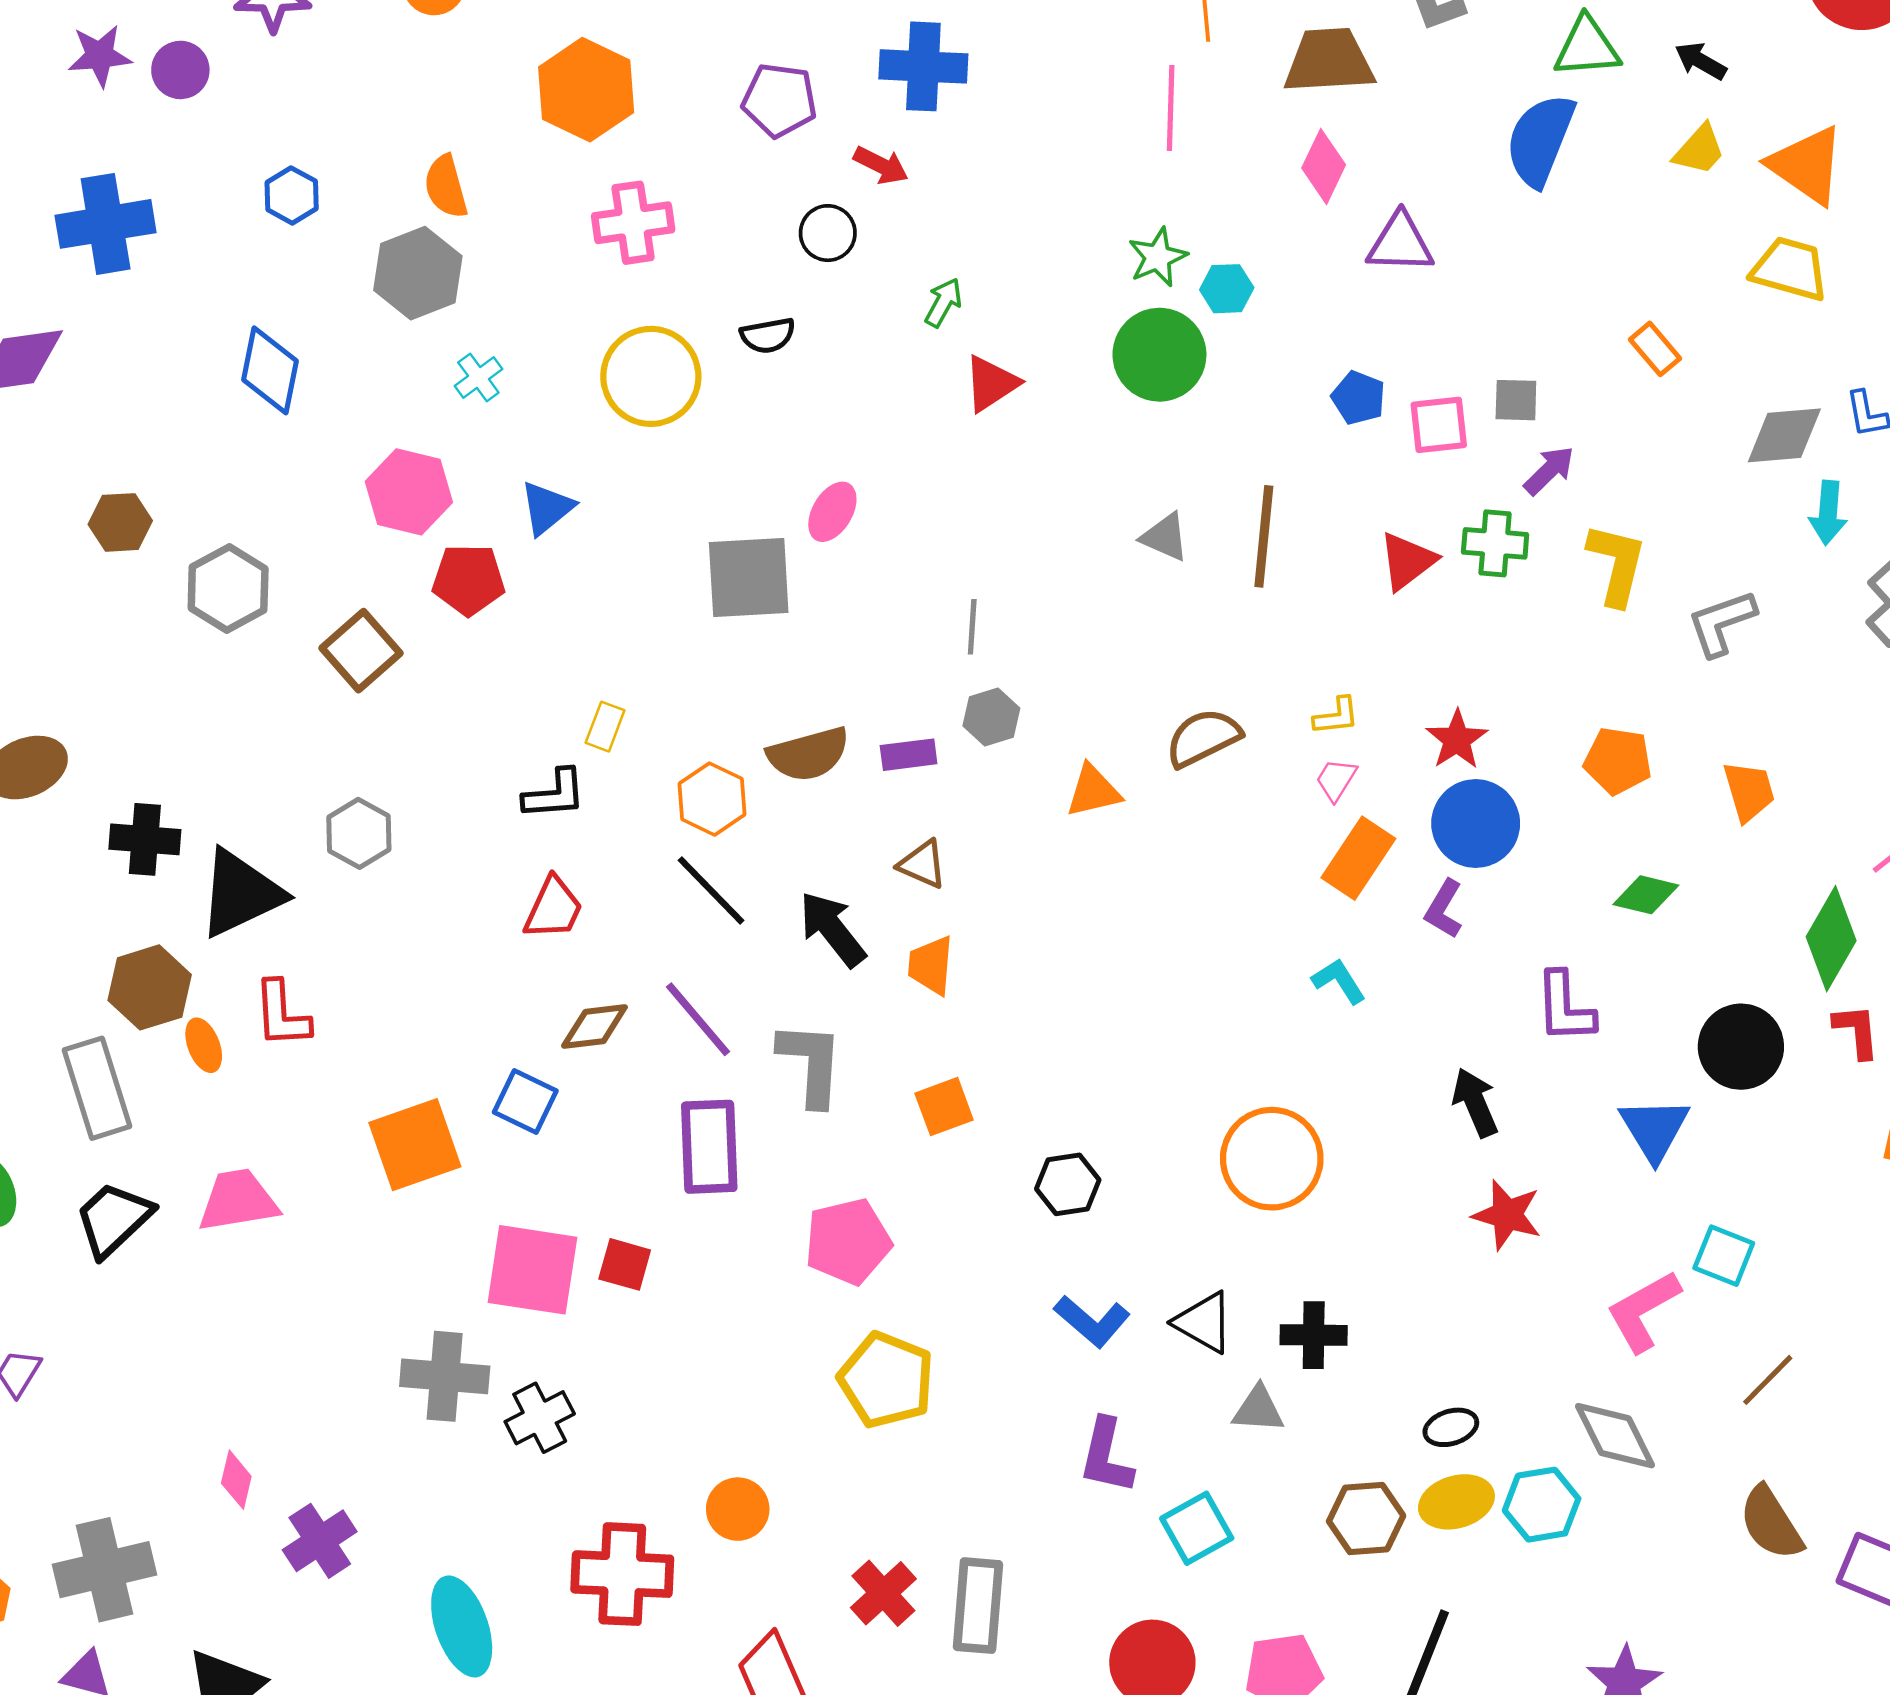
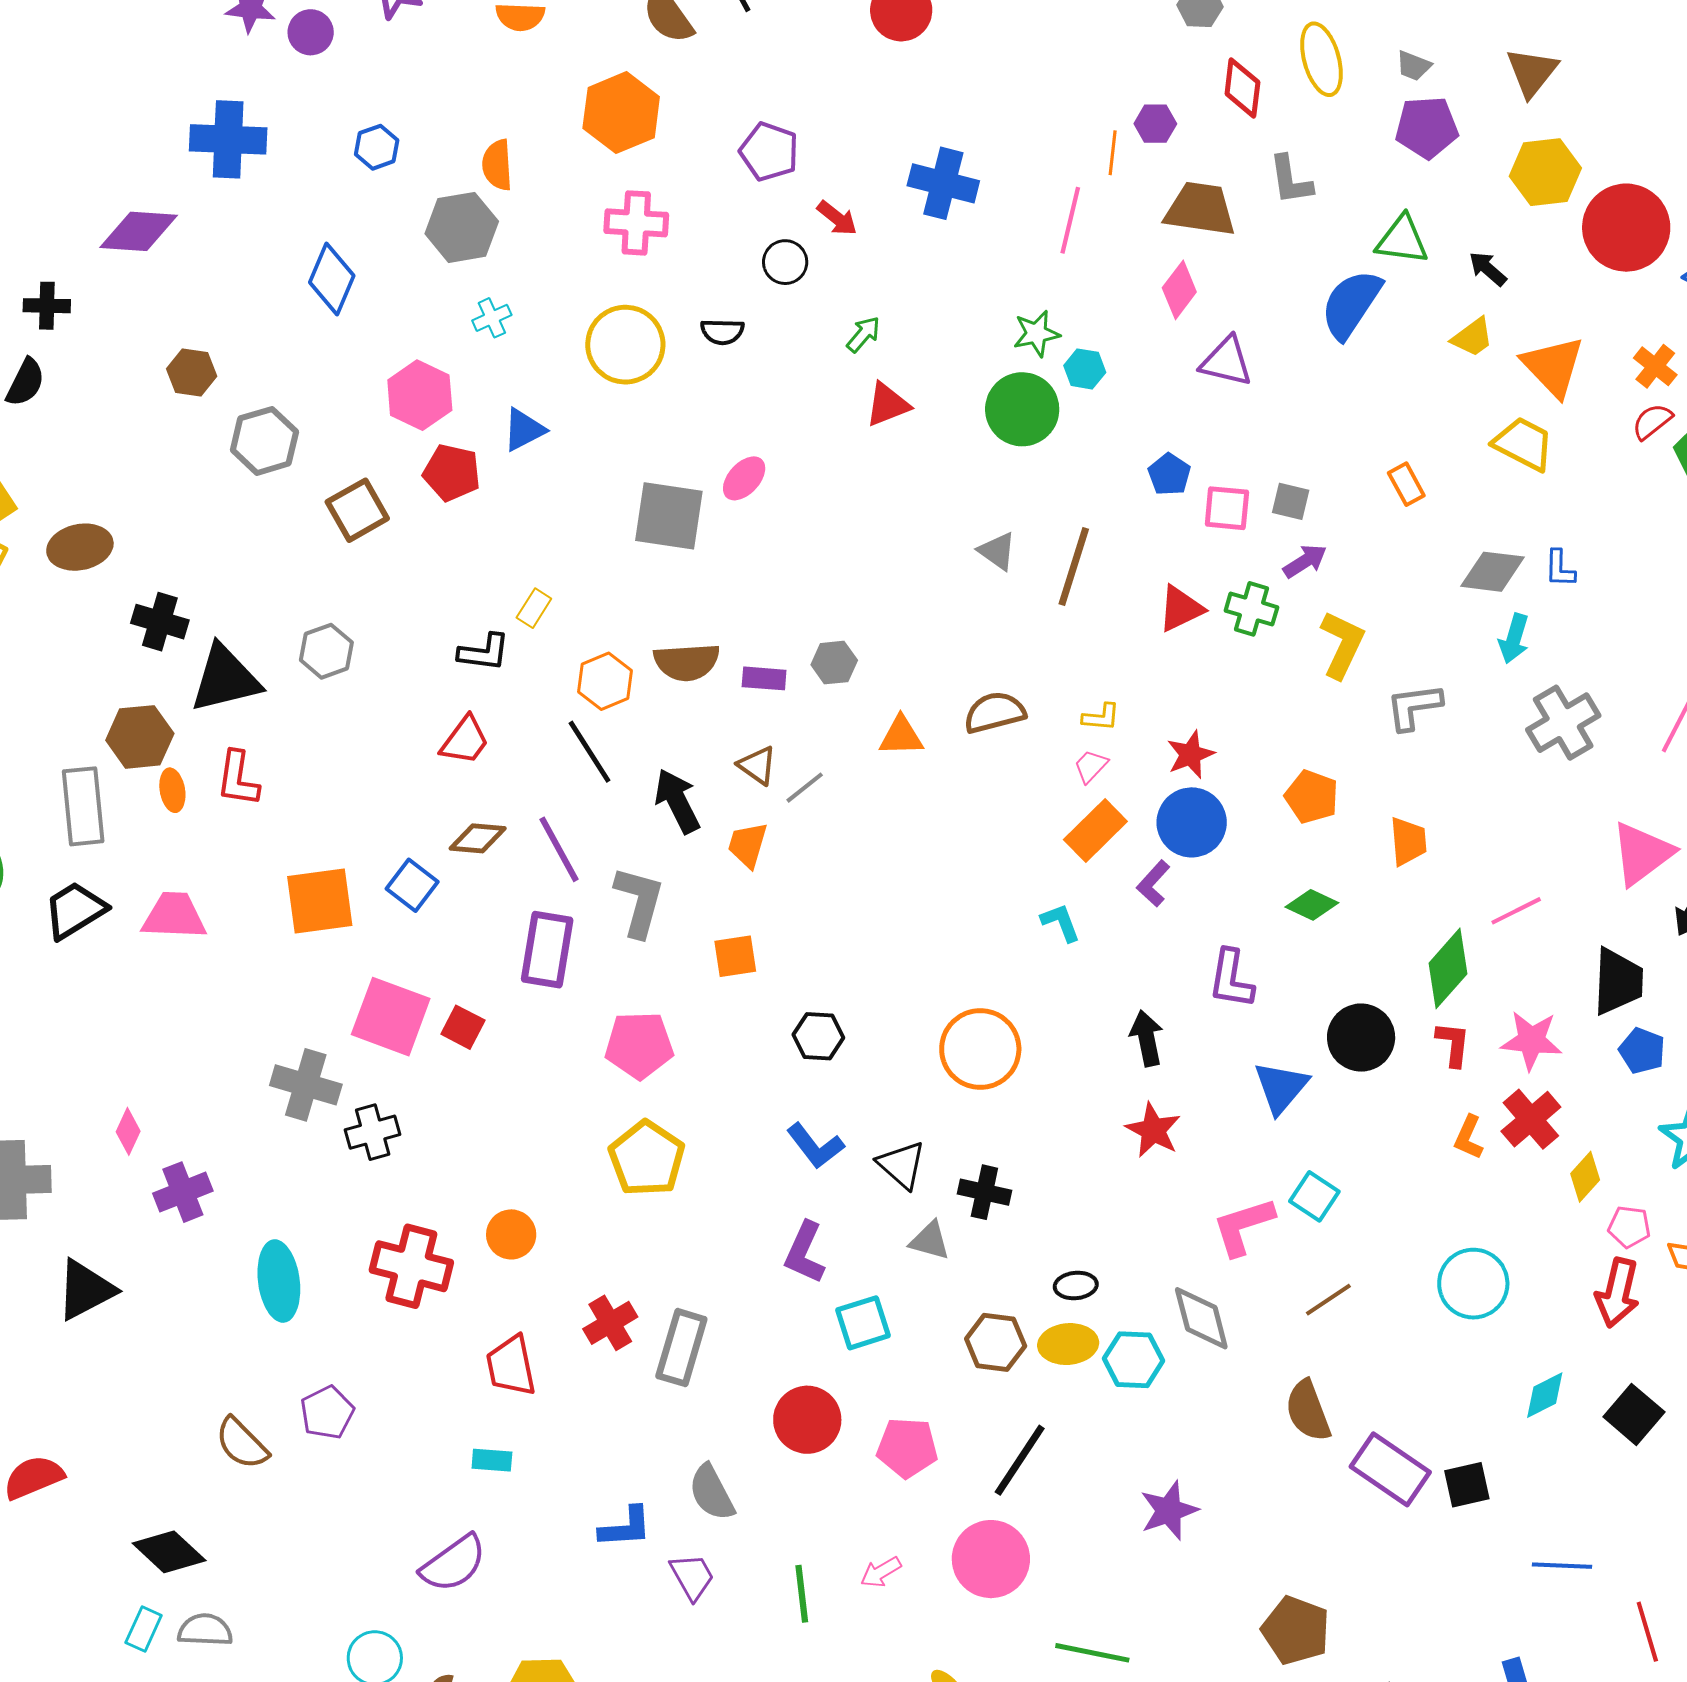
blue cross: (923, 66) -> (943, 183), moved
gray line: (972, 627) -> (805, 788), moved, turned 36

